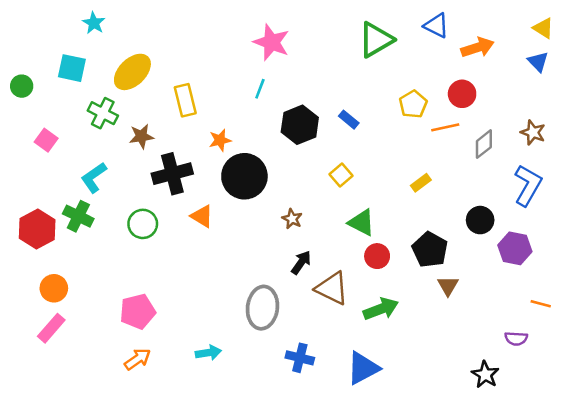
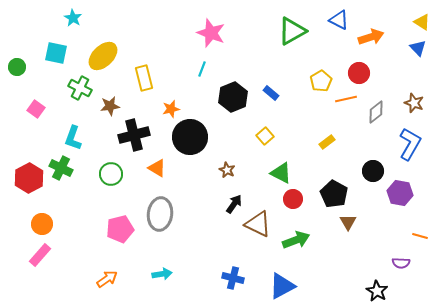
cyan L-shape: (94, 178) -> (73, 138), turned -35
gray ellipse: (262, 308) -> (160, 214), moved
pink pentagon: (138, 311) -> (120, 229), moved

